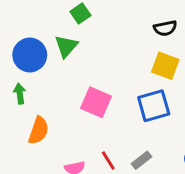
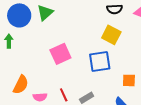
pink square: (96, 102) -> (60, 54), turned 35
orange semicircle: (39, 130) -> (21, 85), moved

